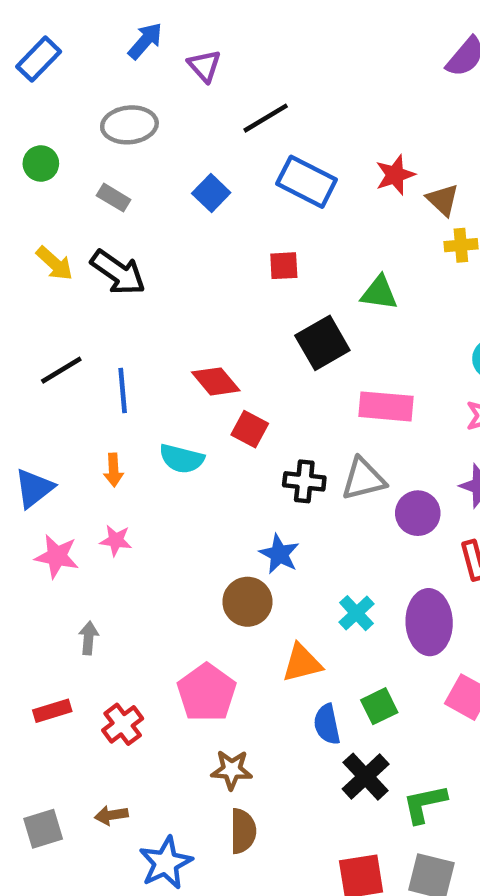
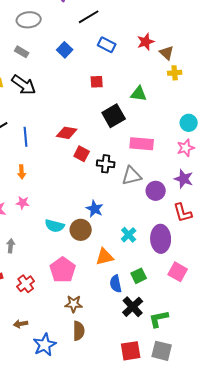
blue rectangle: (307, 182) -> (107, 45), size x0.7
red diamond: (216, 381) -> (67, 133), turned -40
cyan semicircle: (182, 459) -> (55, 226), moved
black cross: (304, 481) -> (106, 164), moved

